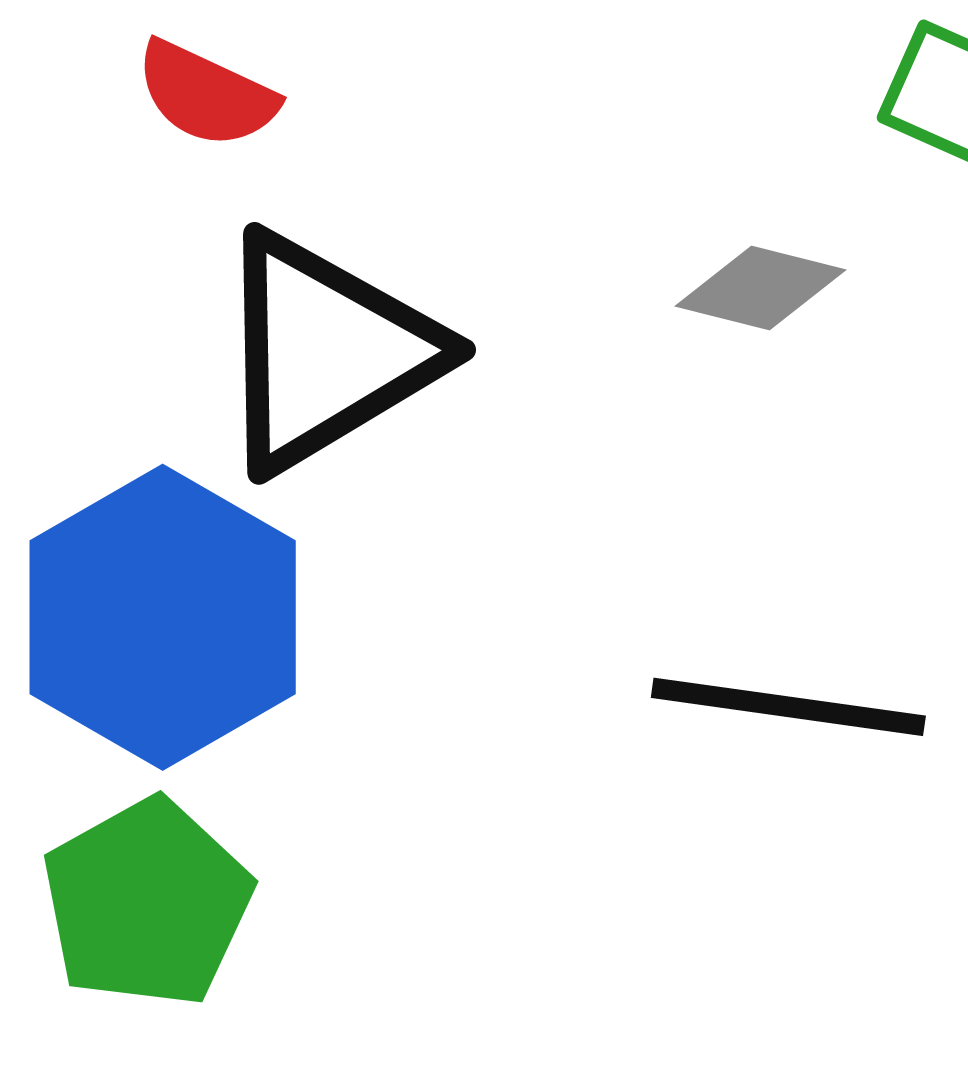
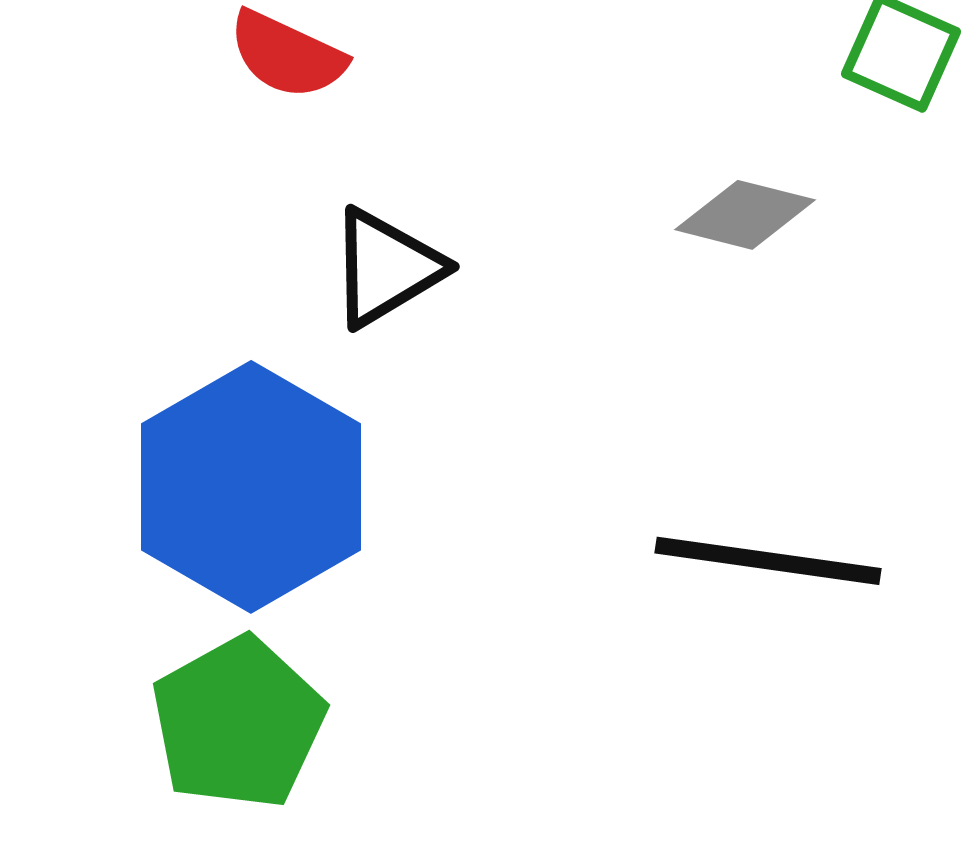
black triangle: (326, 352) -> (386, 268), size x0.6

